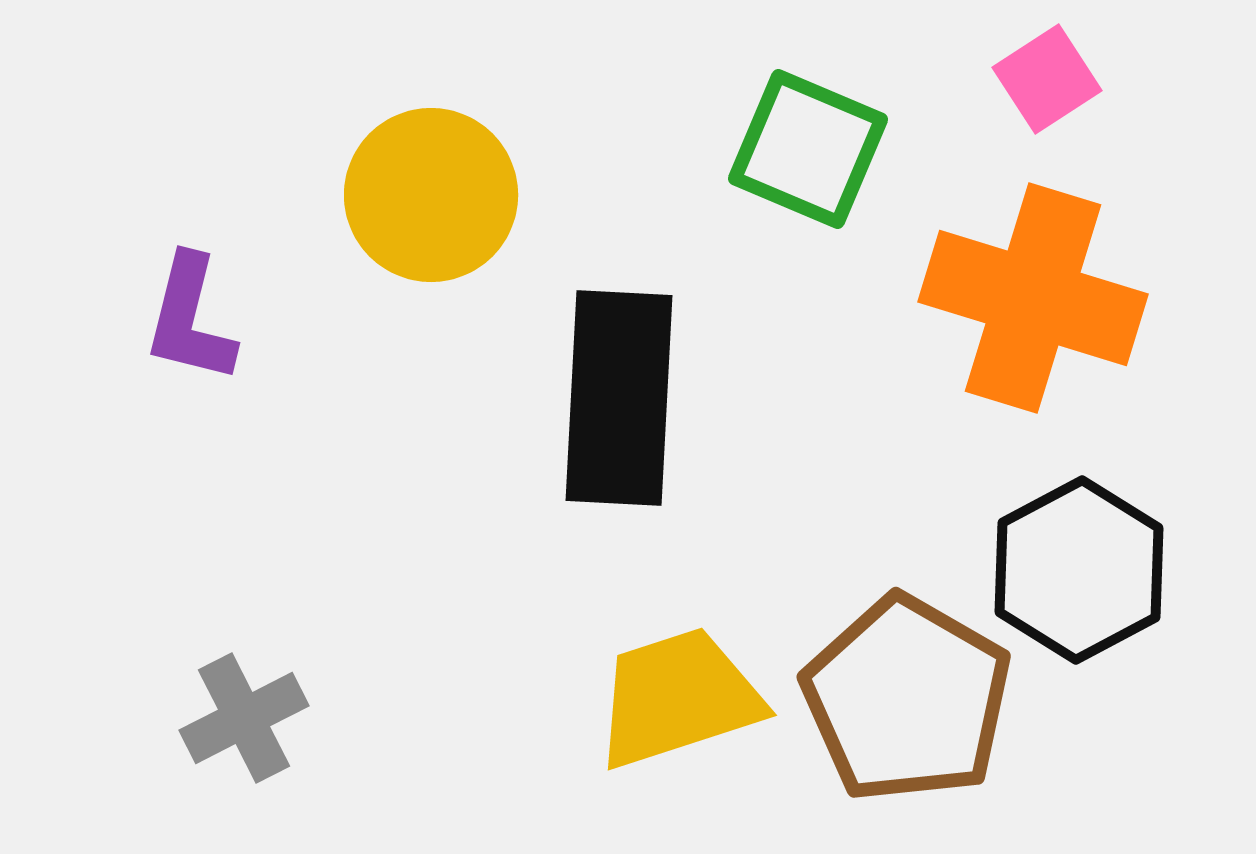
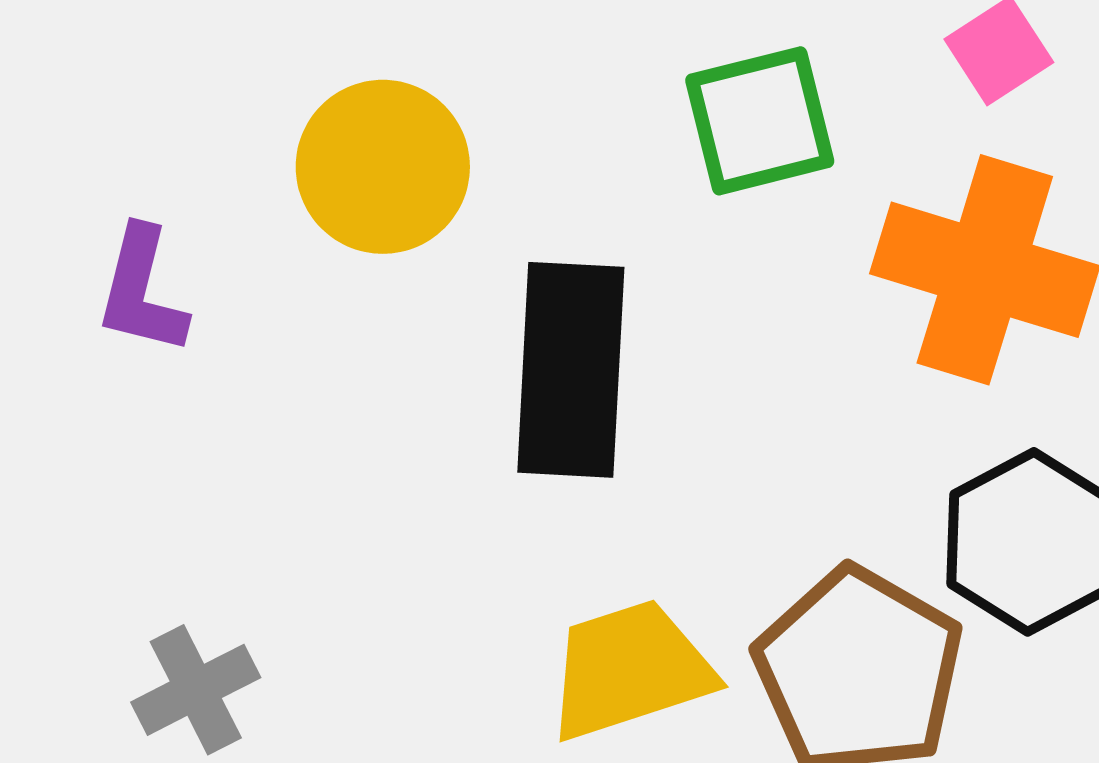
green square: (808, 149) -> (760, 121), turned -37

